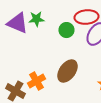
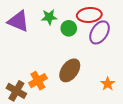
green star: (36, 19) -> (49, 17), moved

